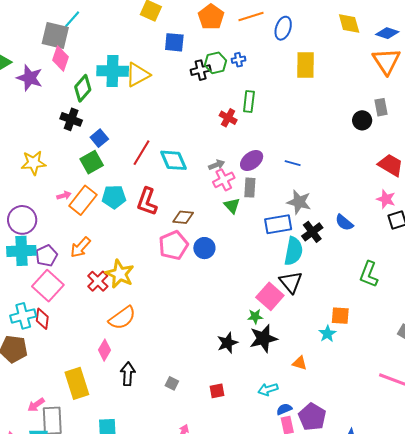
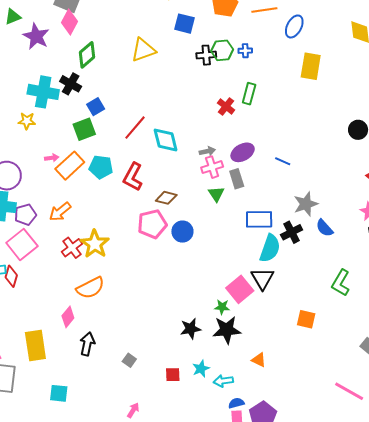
cyan cross: (113, 71) -> (43, 92), moved
yellow star: (34, 163) -> (27, 121), size x0.7
gray rectangle: (250, 188) -> (237, 179), turned -30
gray star: (299, 202) -> (306, 204), moved, turned 30
cyan star: (327, 334) -> (201, 369), moved

